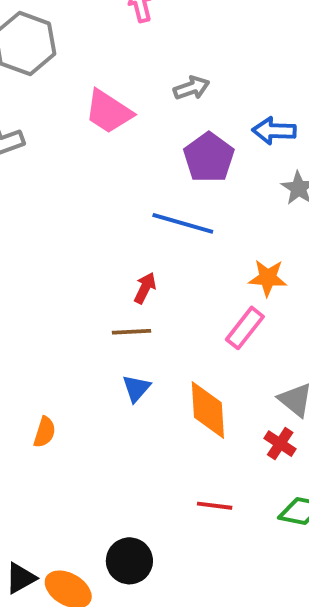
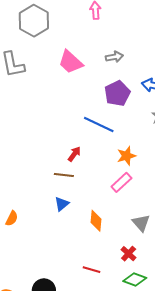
orange star: (268, 278) -> (126, 156), moved, turned -30
orange diamond: (208, 410) -> (96, 221), size x0.7
red cross: (280, 444) -> (129, 254), moved

